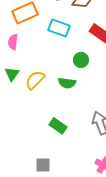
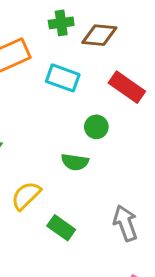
yellow semicircle: (35, 80) -> (26, 196), moved

